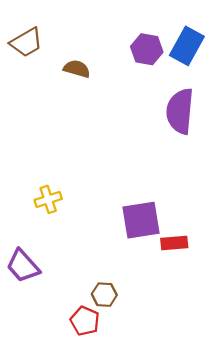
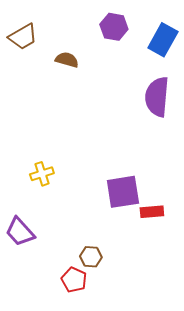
purple hexagon: (147, 49) -> (114, 27), moved

